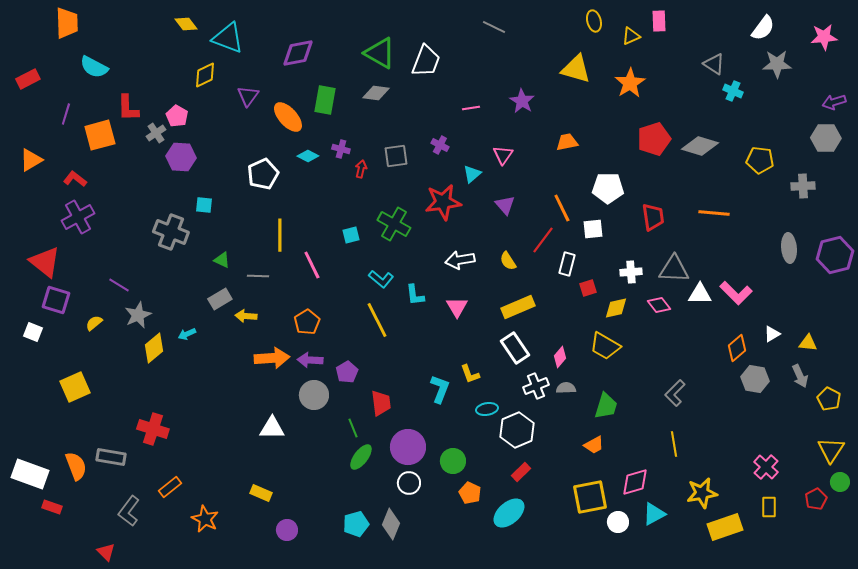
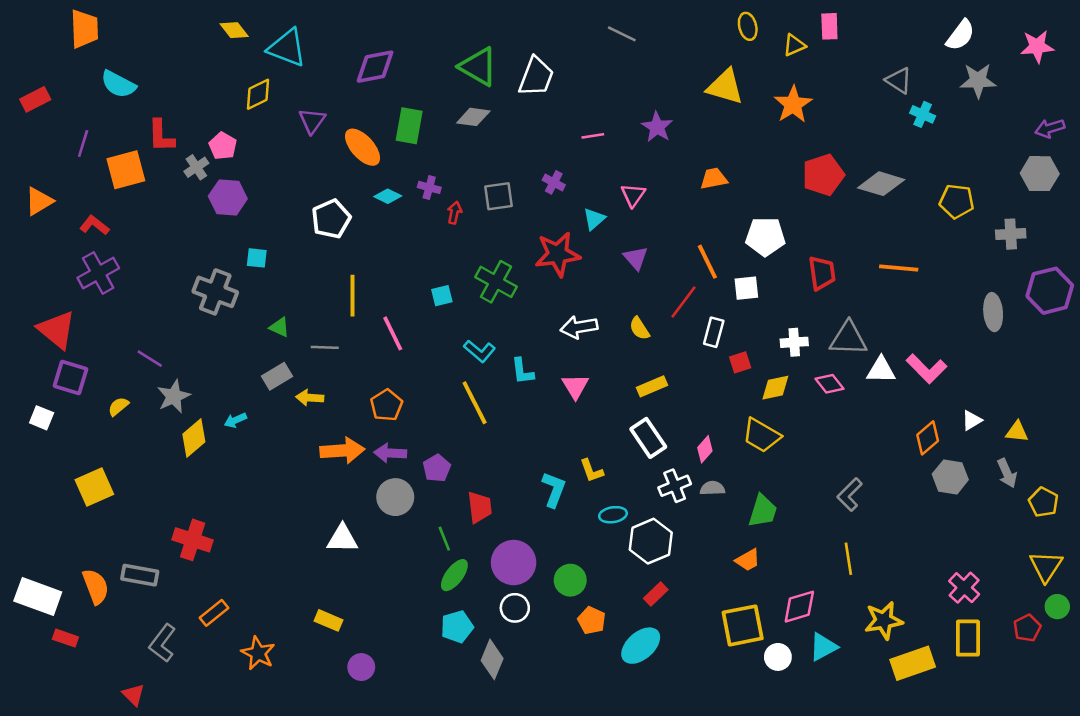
purple hexagon: (835, 255) -> (1050, 291), moved
yellow rectangle: (518, 307) -> (652, 386), size x0.7
yellow rectangle: (769, 507) -> (968, 638), size x1.4
cyan pentagon: (356, 524) -> (457, 627), moved

